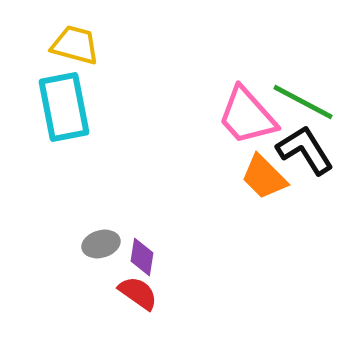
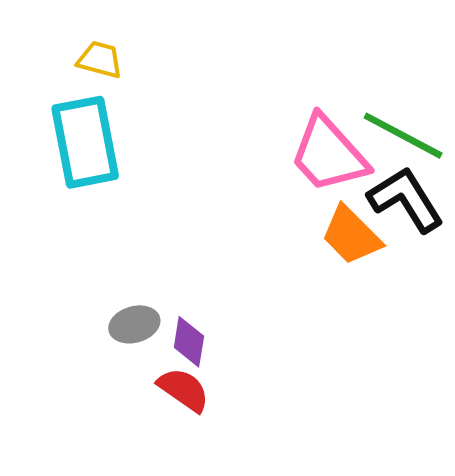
yellow trapezoid: (75, 45) -> (100, 60), size x0.7

